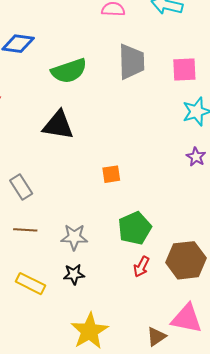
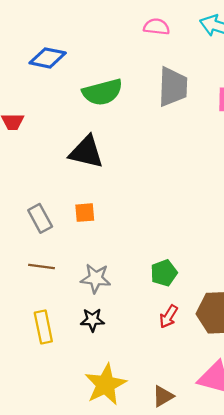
orange square: (111, 174) -> (85, 213), moved
green pentagon: (135, 228) -> (164, 273), size x0.7
yellow rectangle: (31, 284) -> (43, 327), turned 48
brown triangle: (156, 337) -> (163, 396), moved

